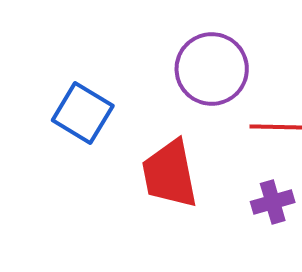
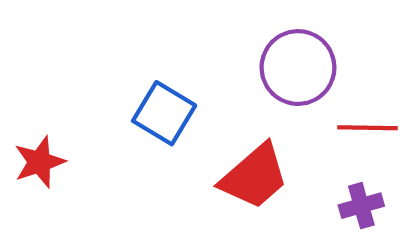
red trapezoid: (170, 174) -> (254, 177), turned -120

